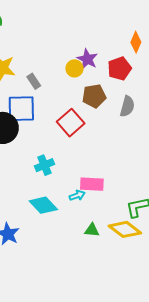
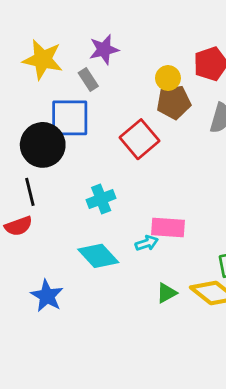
purple star: (87, 59) -> (104, 50), moved, turned 30
yellow circle: (74, 68) -> (168, 78), moved
green triangle: (92, 230) -> (167, 293), turned -35

